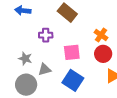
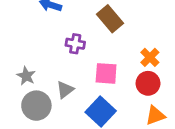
gray star: (25, 59) -> (26, 76), moved
gray triangle: (45, 69) -> (65, 90), turned -32

